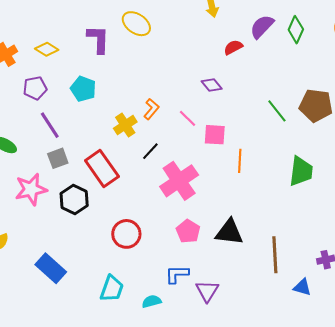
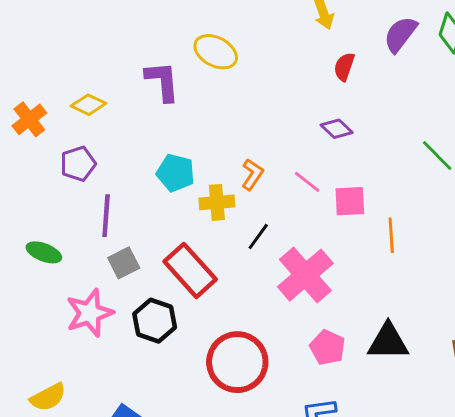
red semicircle: (233, 47) -> (344, 67), moved, turned -36
cyan pentagon: (83, 89) -> (176, 173), moved
purple line: (50, 125) -> (106, 216), turned 44
yellow cross: (125, 125) -> (217, 202), turned 35
red circle: (126, 234) -> (237, 362), size x1.4

